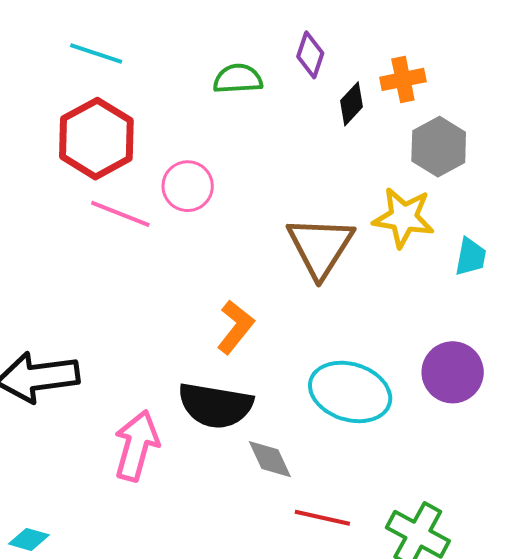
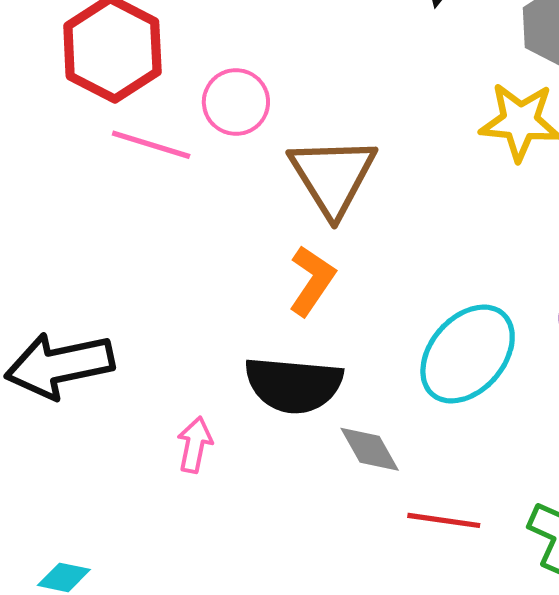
brown triangle: (320, 247) -> (333, 176), moved
cyan ellipse: (350, 392) -> (468, 354), turned -62
pink arrow: (136, 446) -> (195, 445), size x0.6

